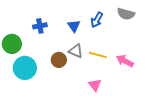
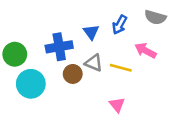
blue cross: (40, 26) -> (59, 47), moved, size x1.5
pink arrow: (125, 61) -> (145, 51), moved

